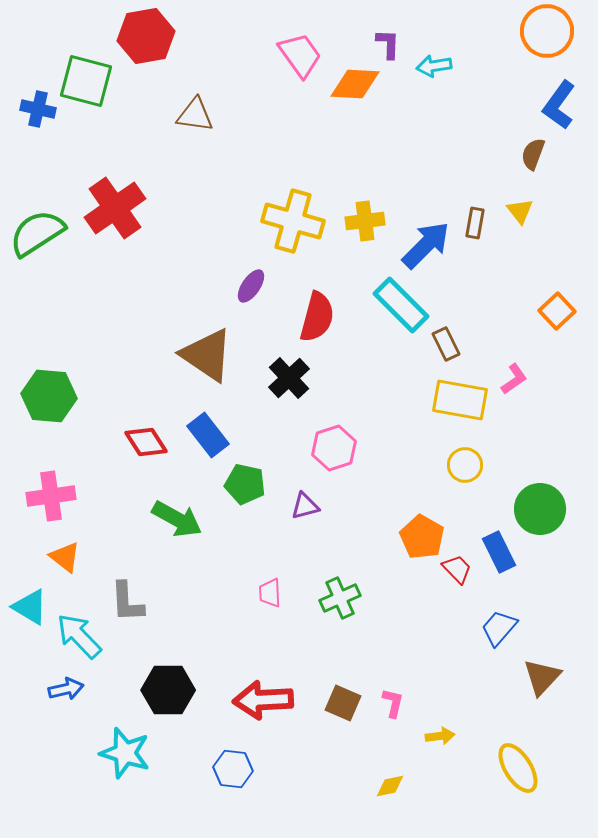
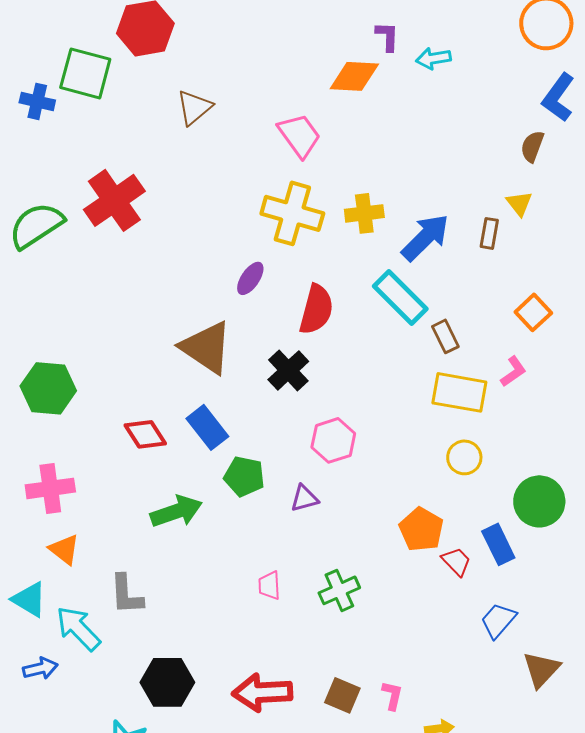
pink trapezoid: (300, 55) -> (299, 135), moved
brown triangle: (195, 115) -> (194, 107), turned -48
brown rectangle: (475, 223) -> (489, 233), moved
orange square: (557, 311) -> (533, 312), moved
green arrow: (177, 519) -> (176, 511), turned -48
blue arrow: (66, 689) -> (40, 668), moved

